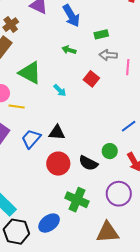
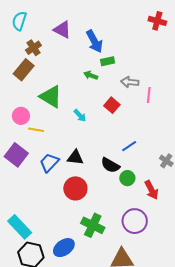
green rectangle: (101, 34) -> (108, 61), moved
blue line: (129, 126) -> (129, 146), moved
black semicircle: (88, 163) -> (110, 165), moved

